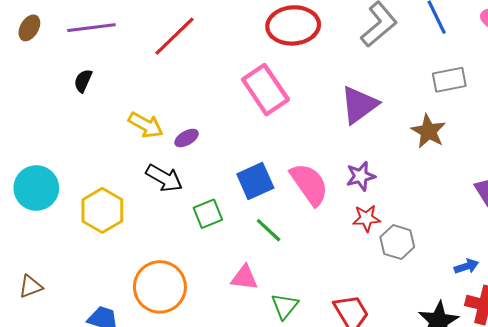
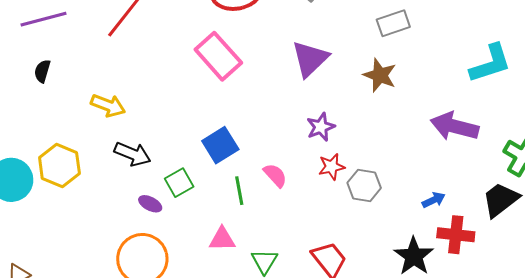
purple ellipse: (187, 138) -> (150, 204), moved, turned 65
pink semicircle: (309, 184) -> (275, 175), moved, size x0.6
yellow hexagon: (102, 210) -> (59, 166), moved
green line: (269, 230) -> (239, 191), turned 44

